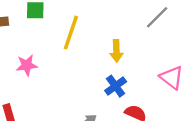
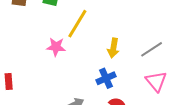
gray line: (157, 17) -> (152, 49), moved
pink star: (27, 65) -> (56, 47), moved

